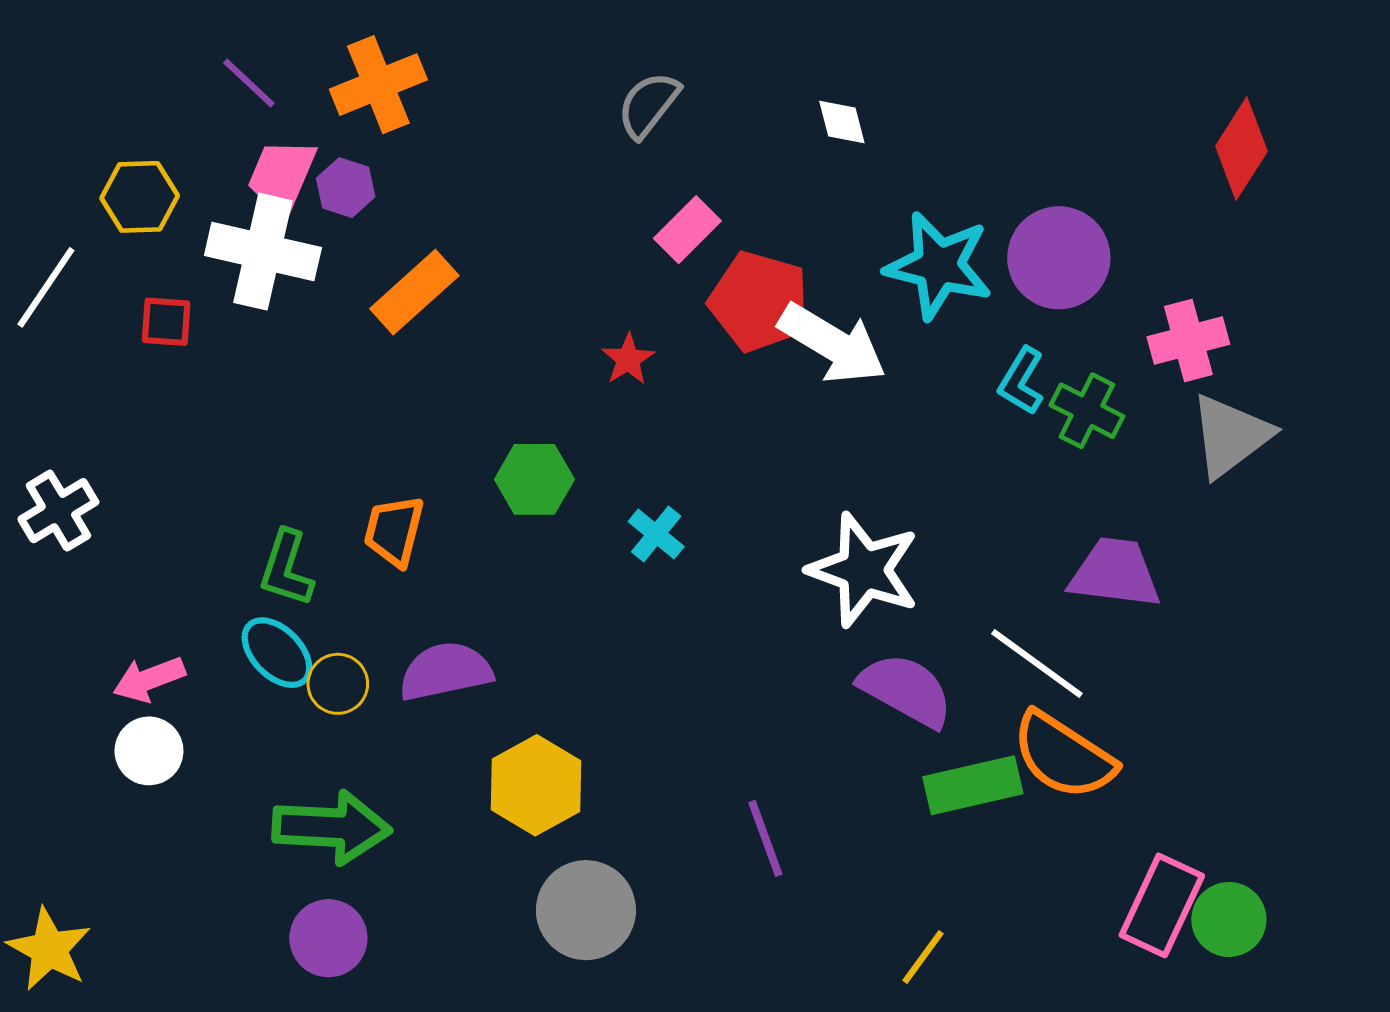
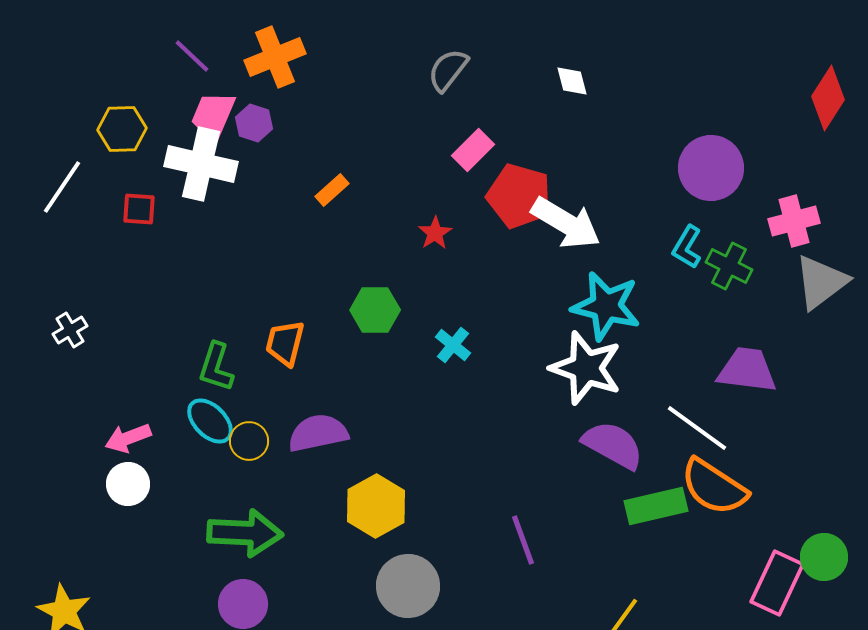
cyan star: (939, 266) -> (606, 306), moved
orange rectangle: (414, 292) -> (332, 190), moved, size x0.6
white cross: (58, 511) -> (70, 330), size x0.7
green circle: (1229, 919) -> (824, 557), moved

